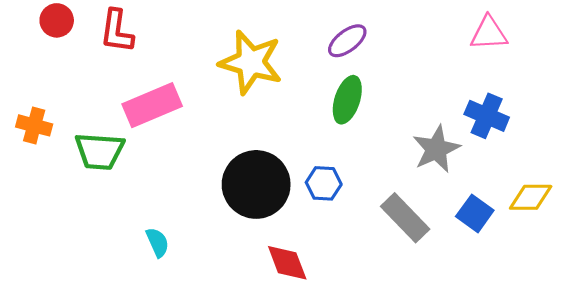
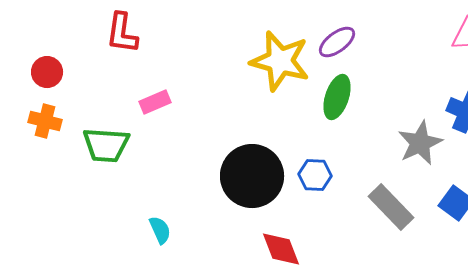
red circle: (57, 20) -> (47, 72), moved
yellow star: (251, 62) -> (280, 61), moved
pink rectangle: (152, 105) -> (155, 102), size x0.6

